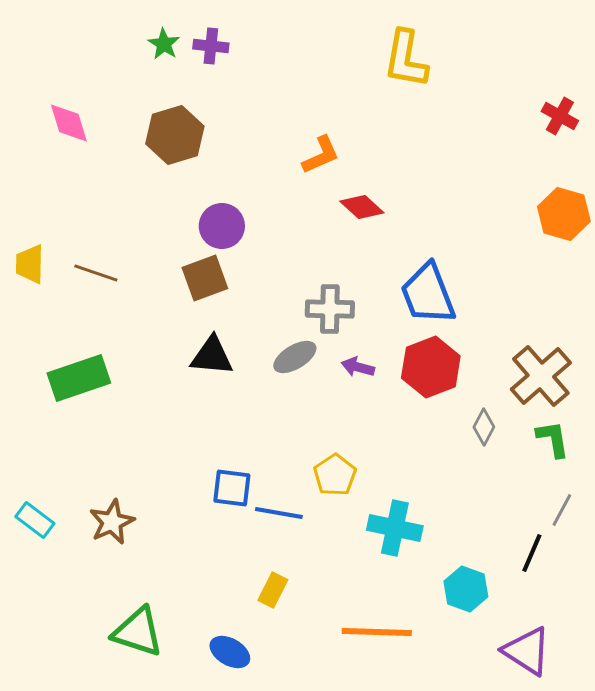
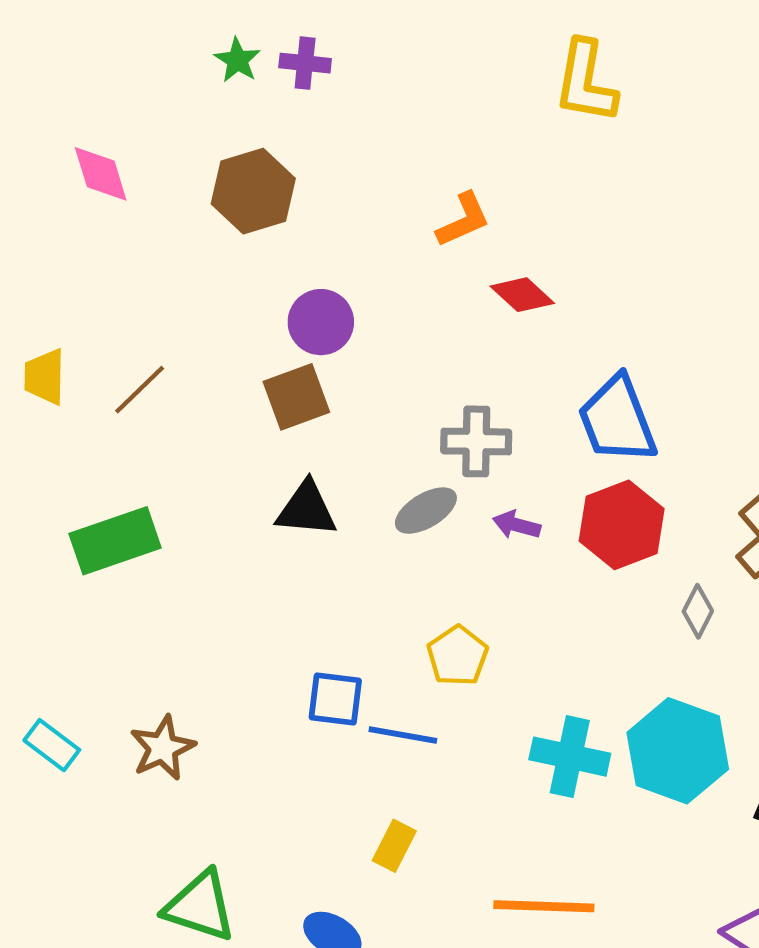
brown line: (96, 273) -> (140, 390), turned -63
yellow pentagon: (335, 475) -> (458, 656), moved
cyan hexagon: (466, 589) -> (678, 751), moved, size x1.6

